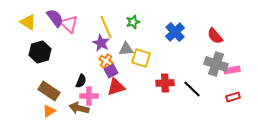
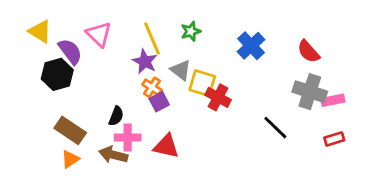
purple semicircle: (55, 18) -> (70, 51), moved
gray triangle: (126, 49) -> (181, 70), turned 42
red cross: (165, 83) -> (218, 97), moved, turned 30
red triangle: (116, 87) -> (166, 146), moved, turned 30

